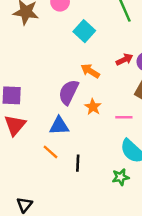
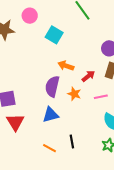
red arrow: (124, 60) -> (88, 76), moved
orange line: (50, 152) -> (50, 148), moved

